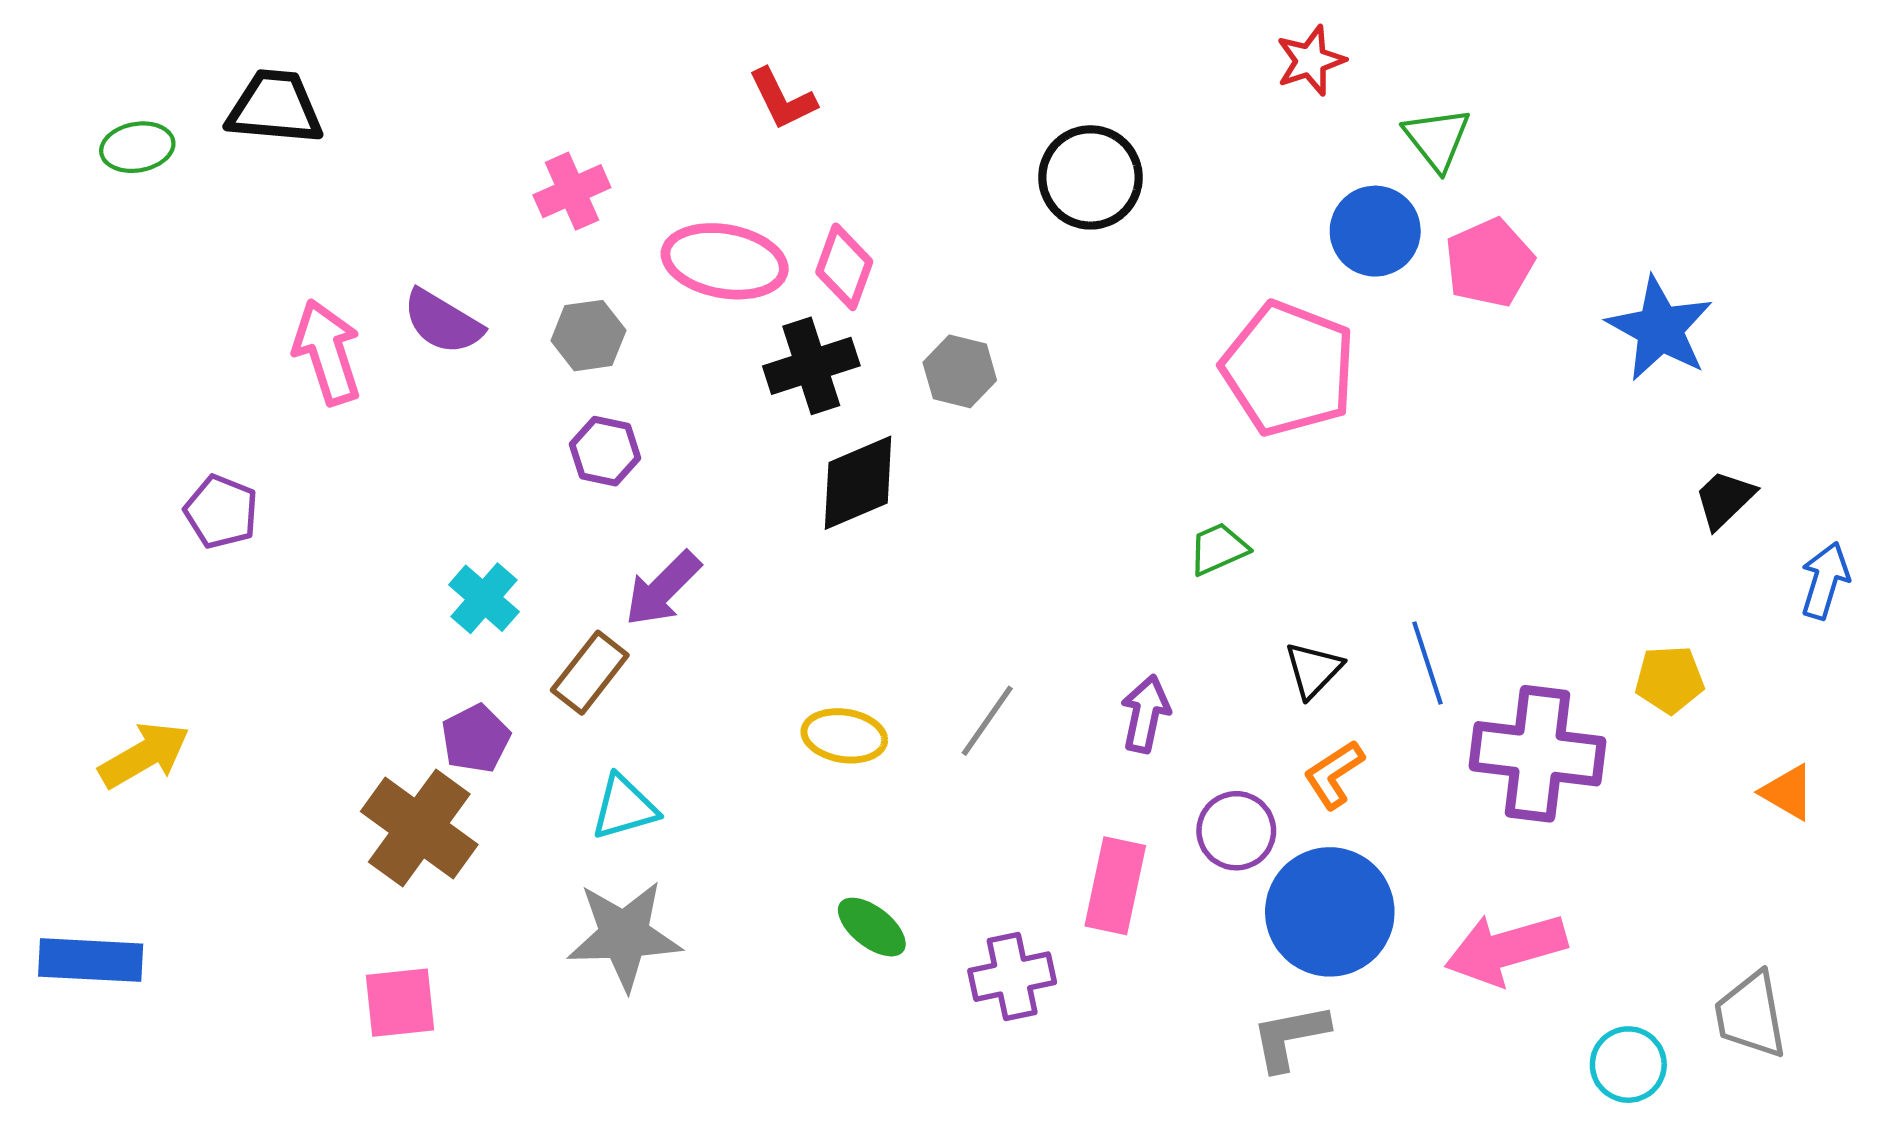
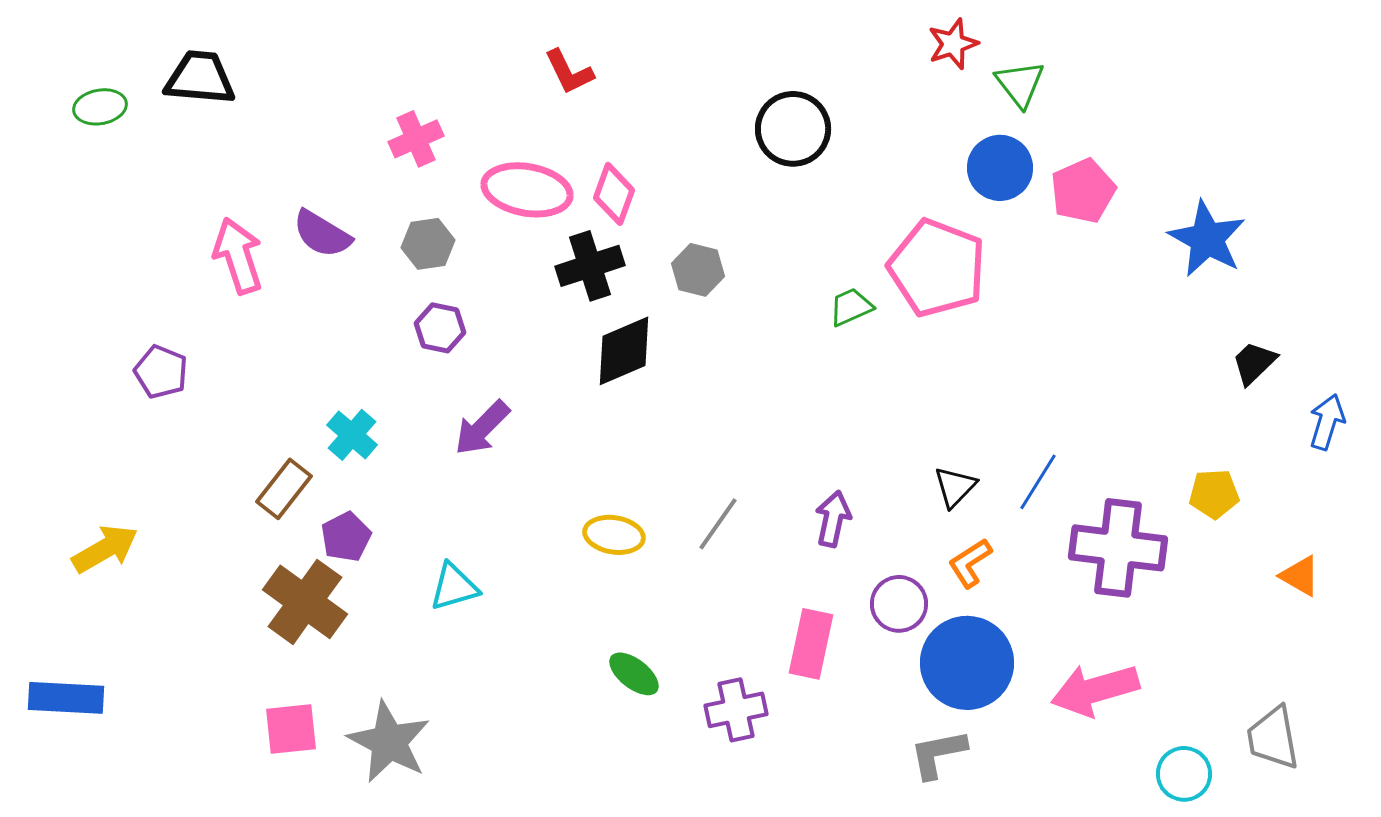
green triangle: (1437, 139) -> (1020, 84), moved
green trapezoid: (1218, 549) -> (851, 307), moved
blue line: (1427, 663) -> (1038, 482), turned 50
brown rectangle: (590, 673) -> (284, 489), moved
gray star: (624, 935) -> (389, 742), moved, turned 30

